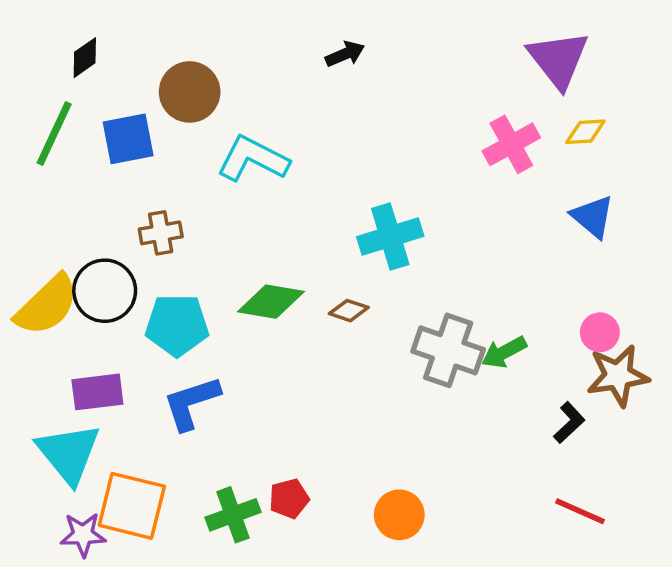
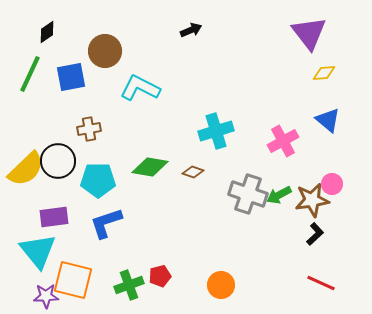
pink cross: (511, 144) -> (283, 141), moved
brown star: (618, 376) -> (312, 200), moved

